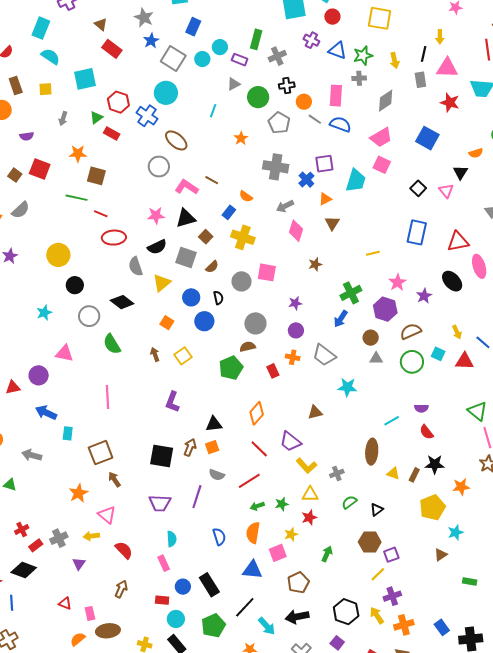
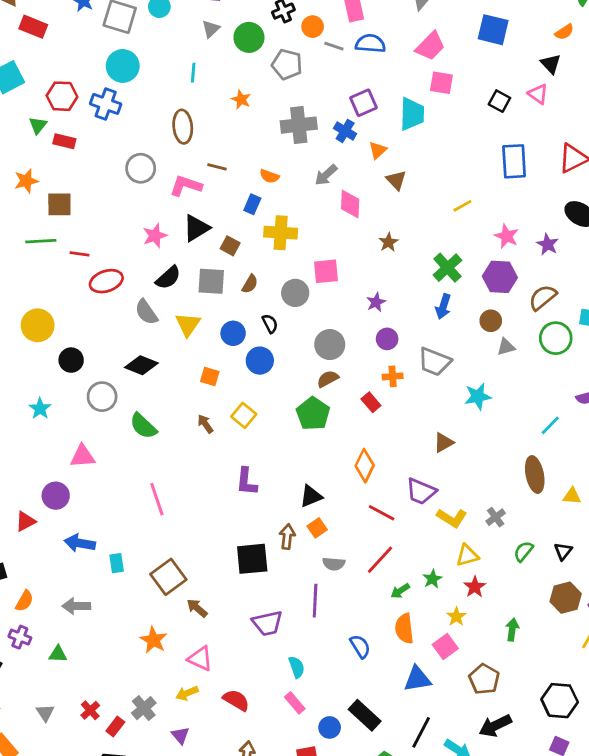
brown ellipse: (176, 140) -> (183, 127), moved, turned 60

